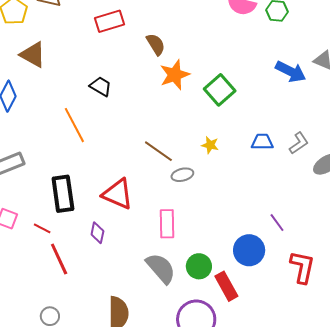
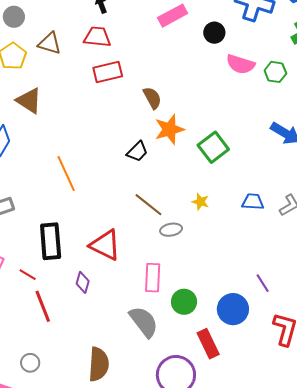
black trapezoid: (101, 86) -> (137, 152), moved, turned 100
green circle: (199, 266) -> (184, 302), moved

